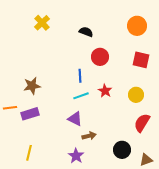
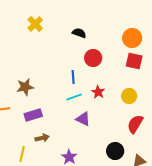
orange circle: (137, 26) -> (132, 38), moved
purple rectangle: (30, 114) -> (33, 115), moved
purple triangle: (75, 119) -> (83, 119), moved
brown arrow: (89, 136) -> (42, 138), moved

